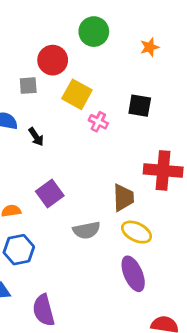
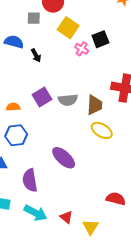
black square: (140, 106) -> (100, 39), moved, turned -36
gray semicircle: (86, 230) -> (68, 100), moved
purple ellipse: (133, 274) -> (64, 158), moved, turned -30

